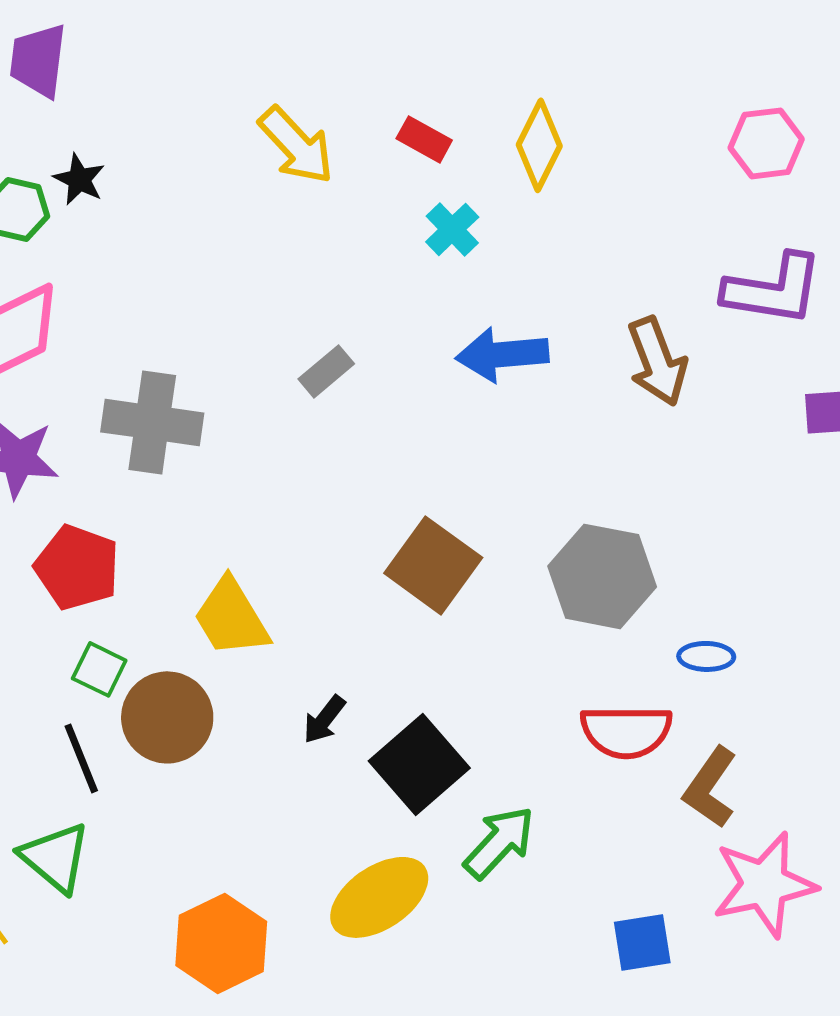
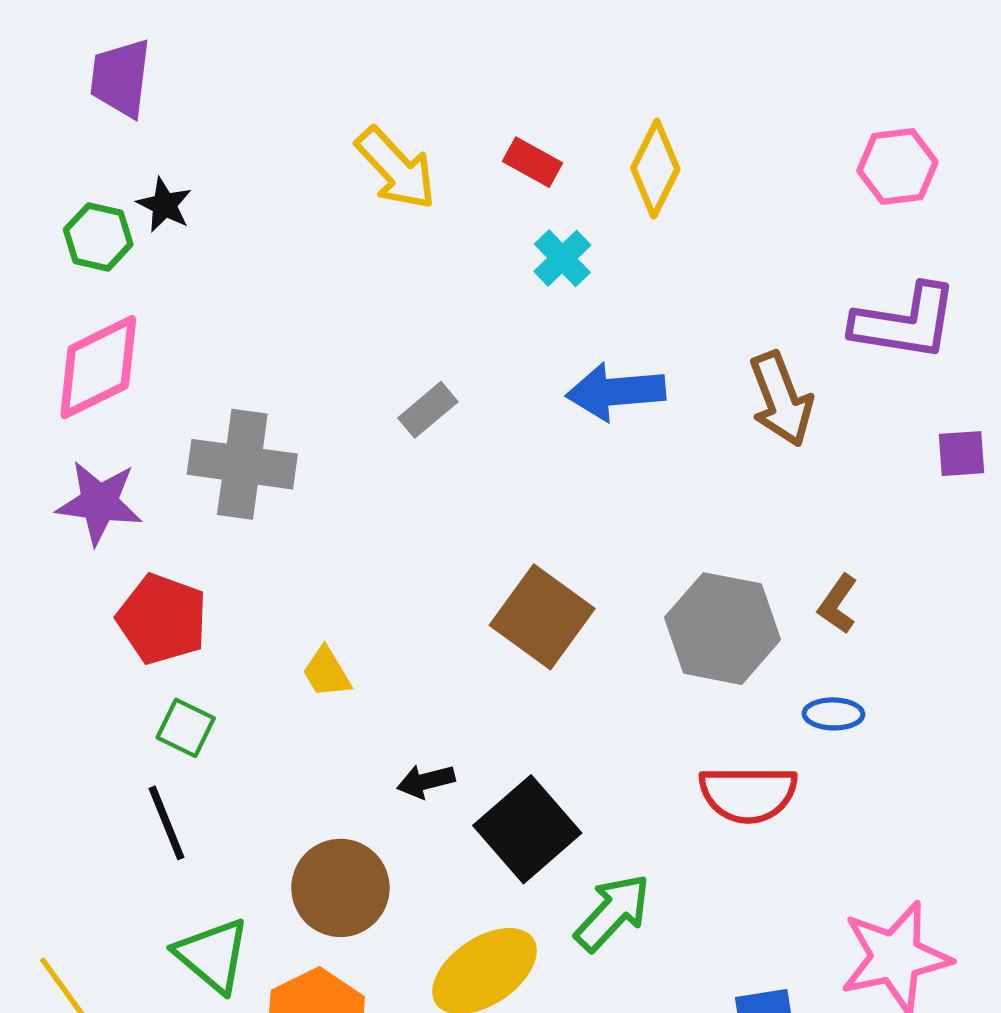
yellow trapezoid: (231, 617) -> (327, 672), size x0.6
brown circle: (167, 717) -> (340, 888), moved
black arrow: (324, 719) -> (426, 781), turned 38
brown L-shape: (710, 787) -> (838, 604), moved, size x0.7
green triangle: (55, 857) -> (212, 955), moved

